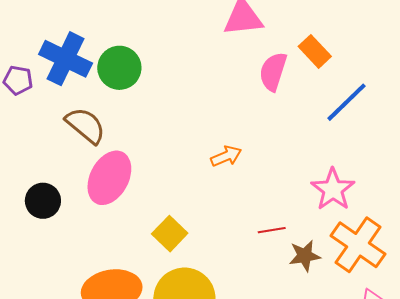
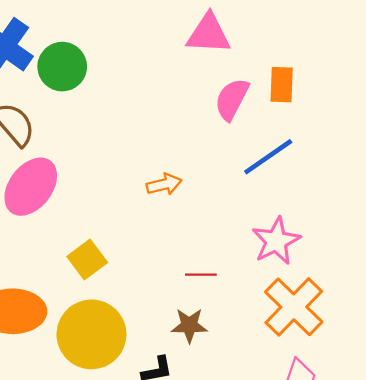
orange rectangle: (315, 51) -> (282, 85), turned 36
blue line: (347, 102) -> (268, 157), moved
brown star: (305, 256) -> (189, 325), moved

